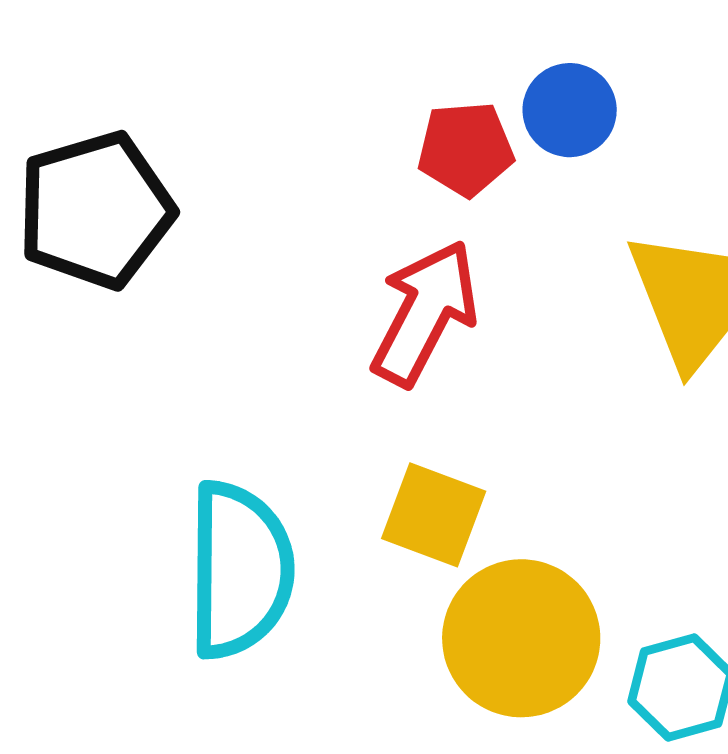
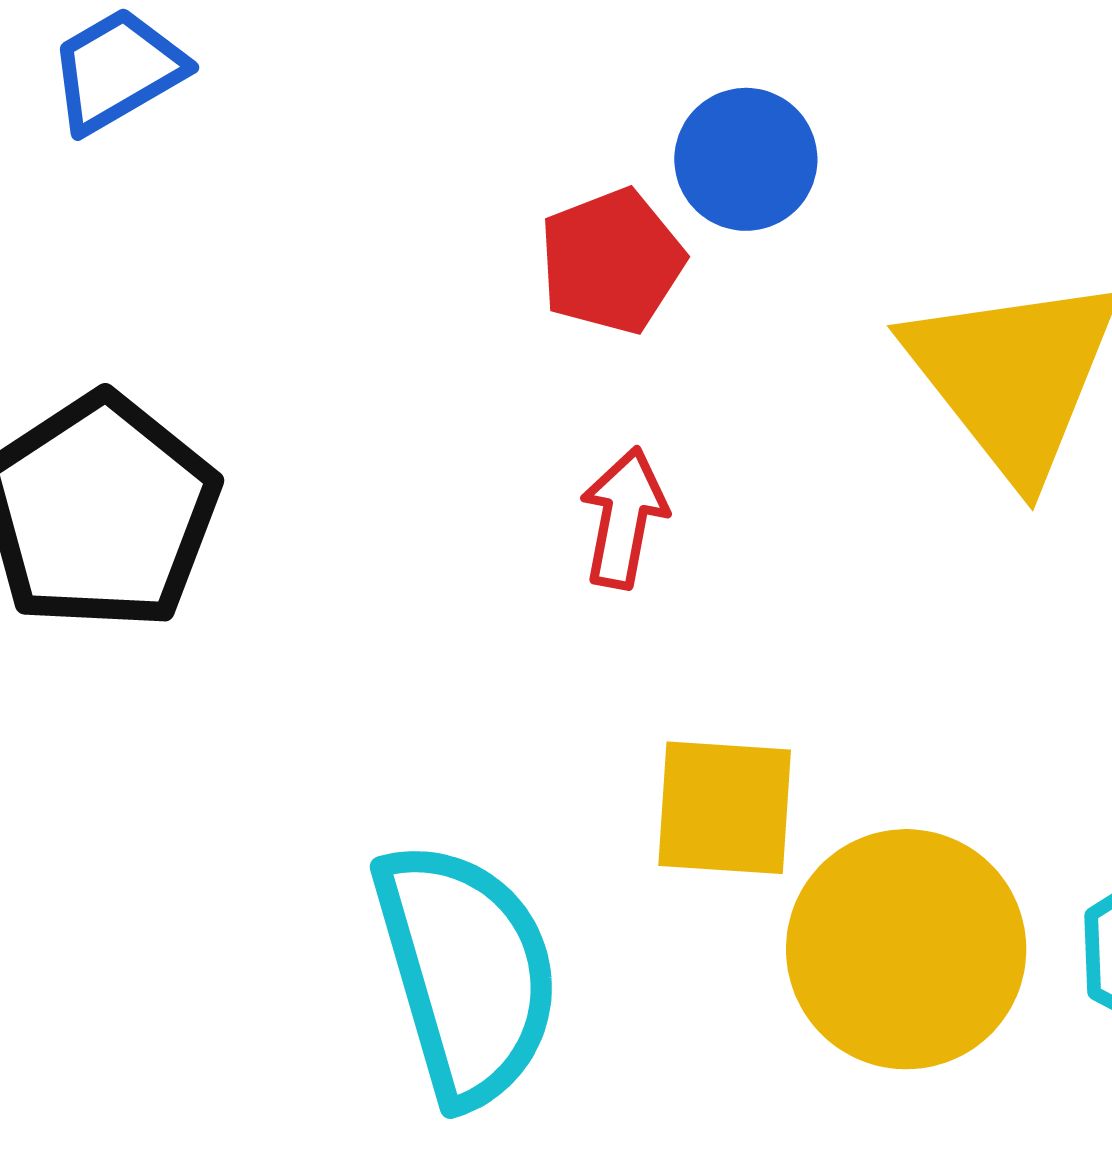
red arrow: (425, 313) -> (624, 518), size x0.6

